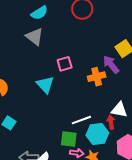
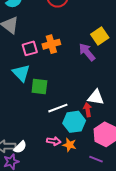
pink square: (65, 64) -> (30, 48), moved
orange cross: (97, 77) -> (51, 44), moved
green square: (69, 139) -> (39, 86), moved

